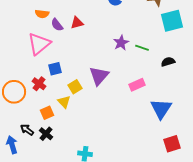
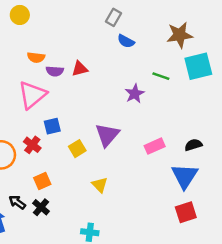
purple semicircle: (57, 25) -> (55, 71), turned -48
green line: (142, 48) -> (161, 76), moved
black semicircle: (168, 62) -> (193, 145), moved
yellow triangle: (64, 102) -> (100, 185), moved
red square: (172, 144) -> (186, 212), moved

